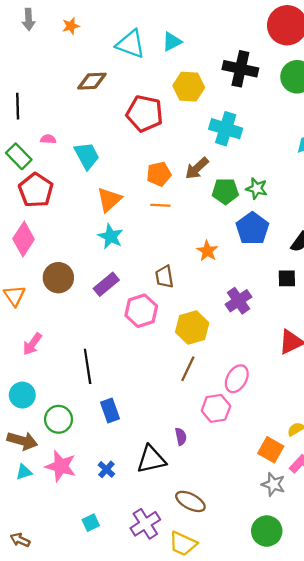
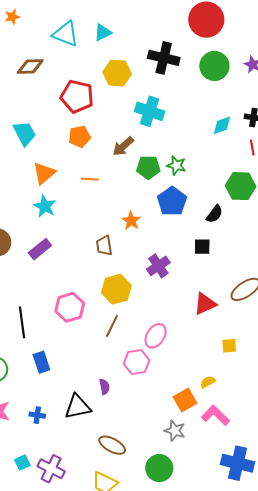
orange pentagon: (159, 174) -> (80, 137), moved
brown trapezoid: (164, 277) -> (104, 246), moved
pink hexagon: (141, 311) -> (70, 307), moved
orange square: (271, 450) -> (185, 400), turned 30
blue cross: (106, 469) -> (37, 415), turned -35
gray star: (273, 484) -> (175, 431), moved
purple cross: (145, 524) -> (51, 469), moved, turned -32
green circle: (267, 531) -> (159, 468), moved

